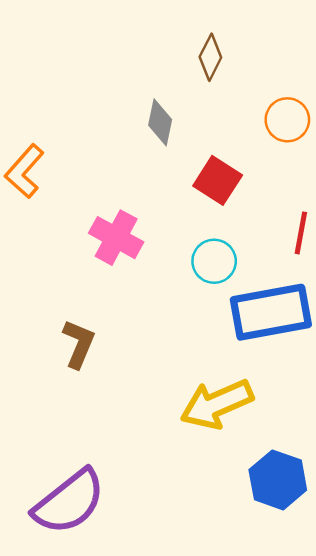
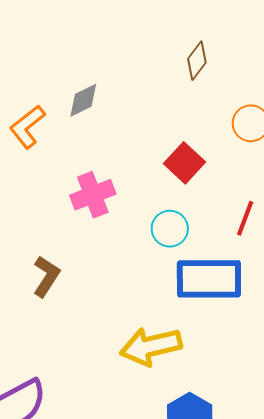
gray diamond: (160, 122) -> (83, 100), moved, turned 42
pink cross: (116, 238) -> (93, 195), turned 30

